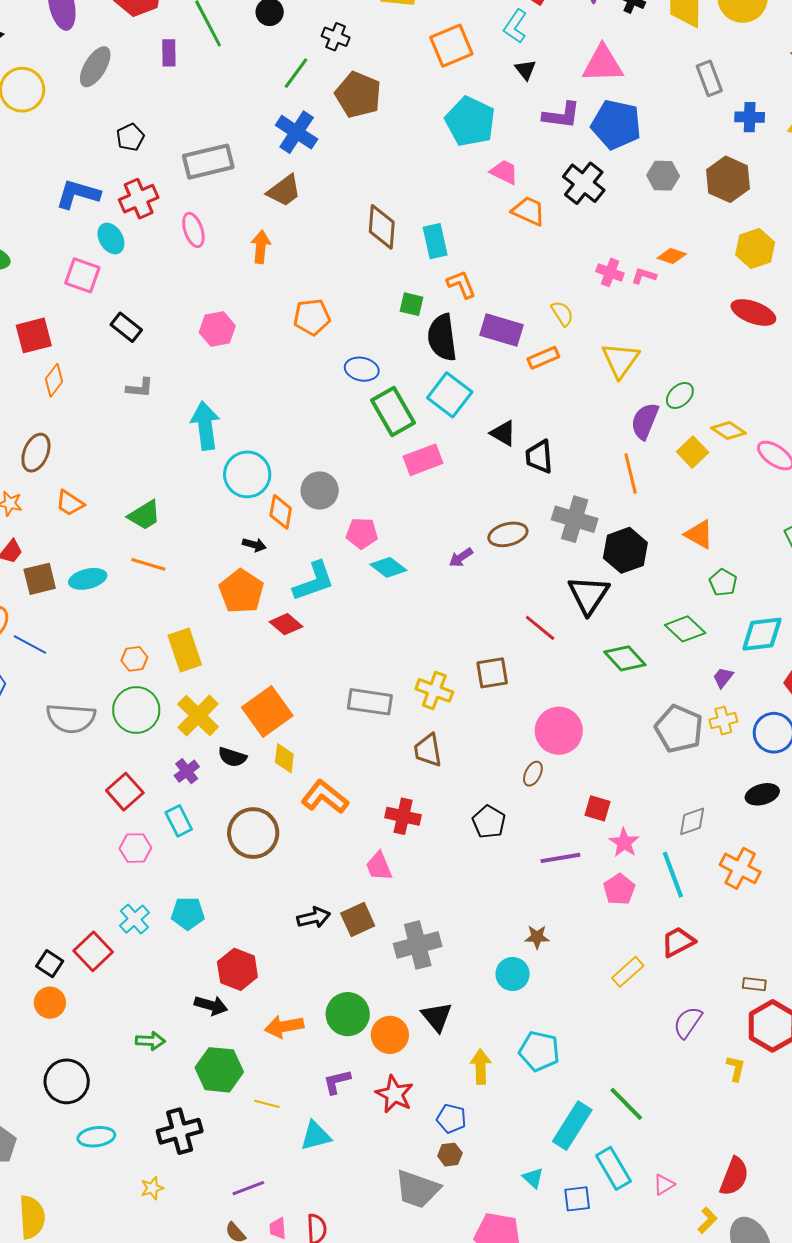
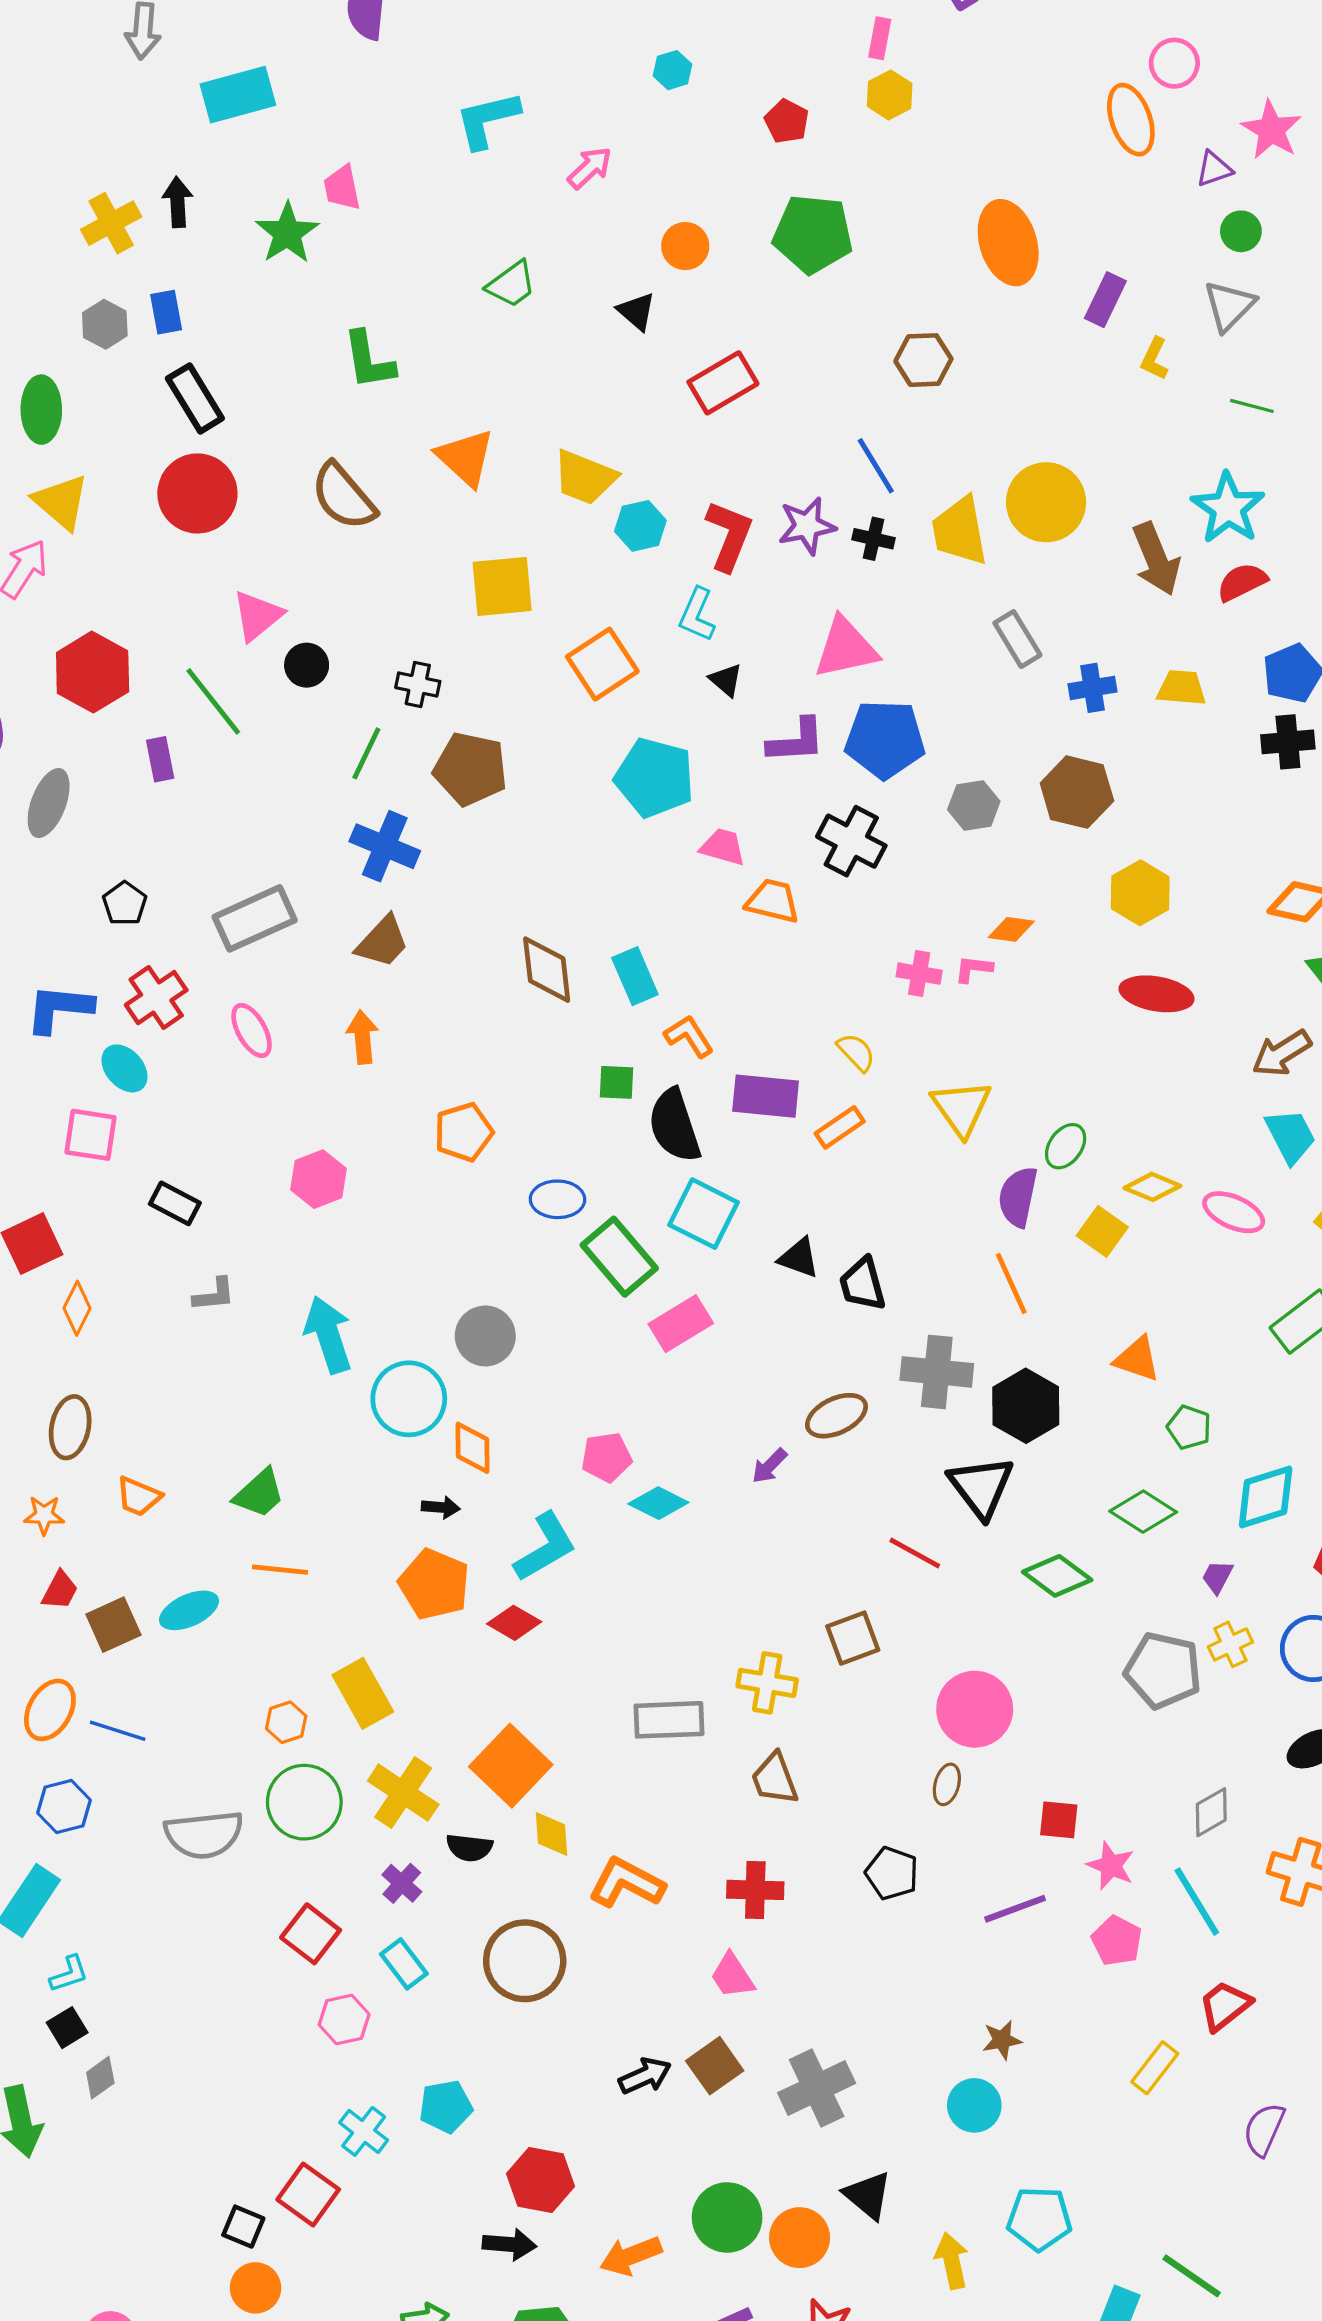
gray circle: (320, 490) -> (485, 1336), moved

